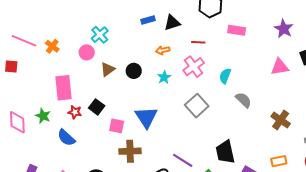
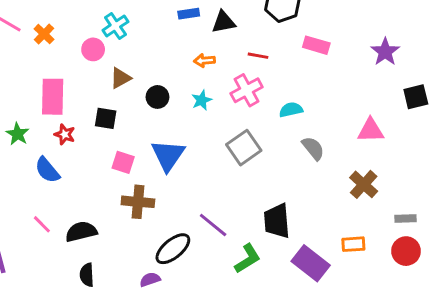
pink triangle: (280, 67) -> (371, 130), moved
black circle: (134, 71) -> (157, 97), moved
cyan semicircle: (225, 76) -> (291, 110), turned 49
black square: (97, 107) -> (106, 118), moved, turned -35

